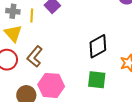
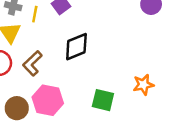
black diamond: (98, 46) -> (76, 47), moved

